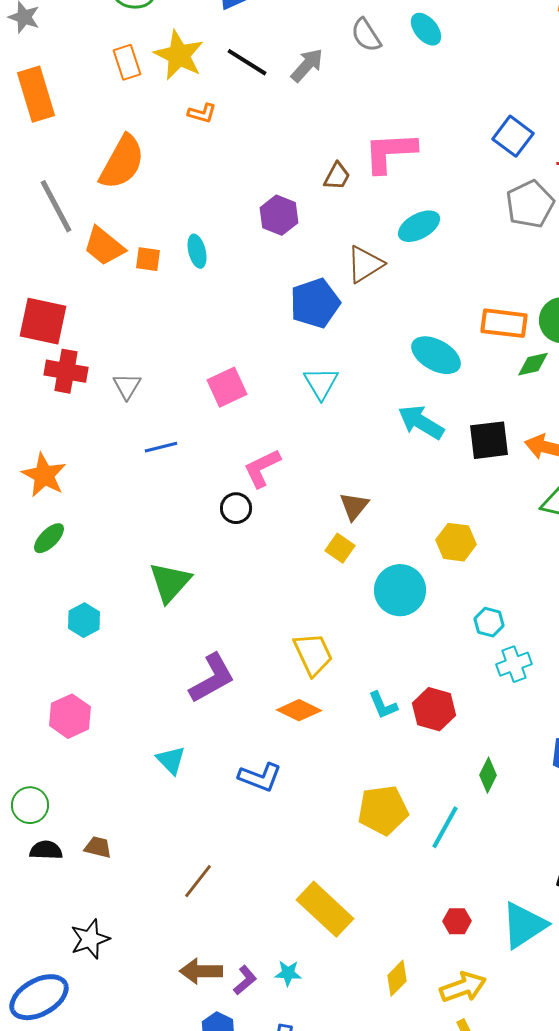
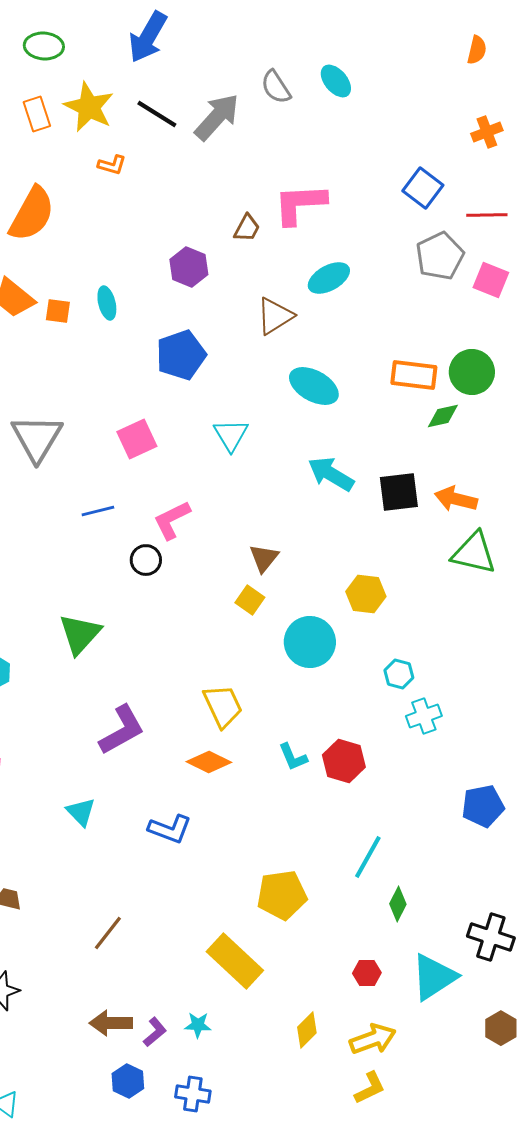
gray arrow: (307, 65) -> (217, 117), size x1.4
blue pentagon: (315, 303) -> (181, 355), moved
cyan ellipse: (436, 355) -> (314, 386), moved
gray triangle: (127, 386) -> (37, 438), size x1.8
blue line: (161, 447) -> (98, 511), moved
green diamond: (488, 775) -> (398, 904), moved
yellow pentagon: (383, 810) -> (282, 895), moved
cyan line: (445, 827) -> (368, 857), moved

